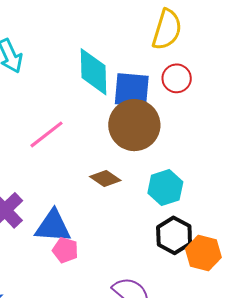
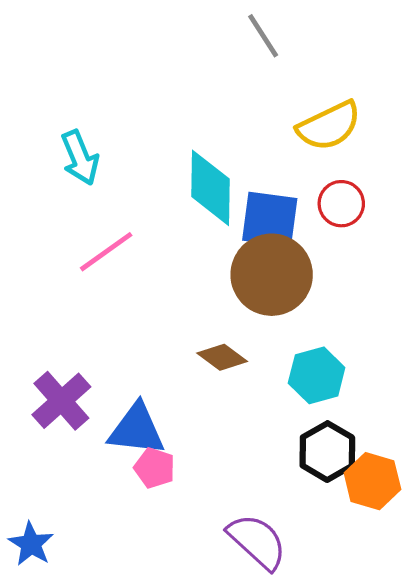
yellow semicircle: (167, 30) -> (329, 126), turned 45
pink line: (46, 134) -> (106, 252), moved

